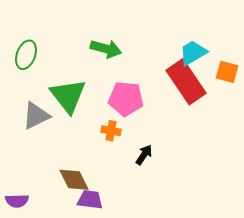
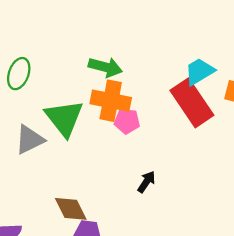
pink pentagon: (126, 99) -> (127, 121), size x0.7
orange cross: (111, 131) -> (111, 101), moved, size x1.8

